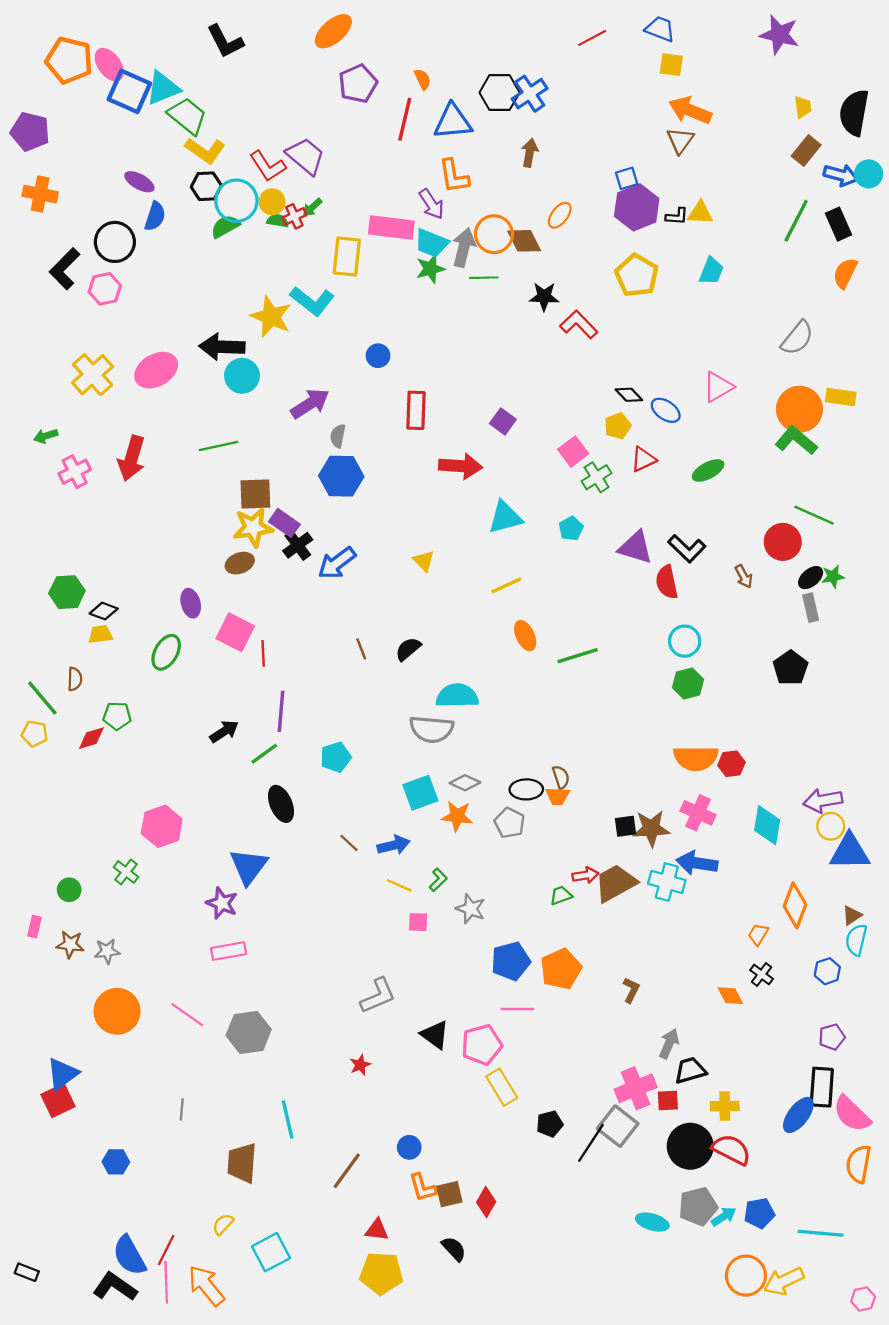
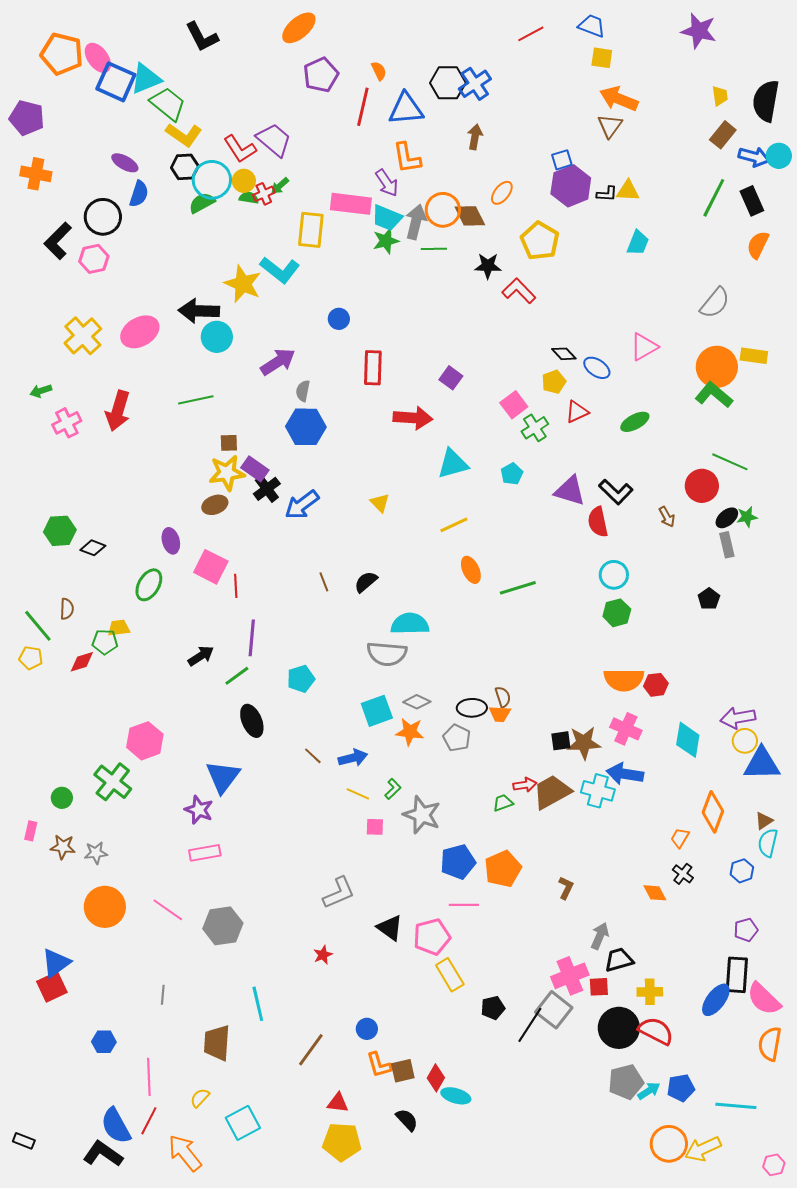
yellow pentagon: (637, 275) -> (540, 241), moved
brown square: (255, 494) -> (229, 443), size x0.6
yellow trapezoid: (100, 634) -> (119, 628), moved
black pentagon: (791, 668) -> (709, 599), size x0.7
green cross: (126, 872) -> (113, 782), size x1.6
gray star: (471, 909) -> (422, 815), size x1.4
cyan ellipse: (652, 1222) -> (456, 1096), moved
pink line: (166, 1282) -> (149, 1077), moved

